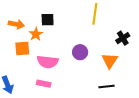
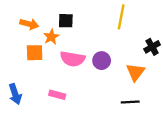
pink semicircle: (48, 62) -> (73, 59), moved

